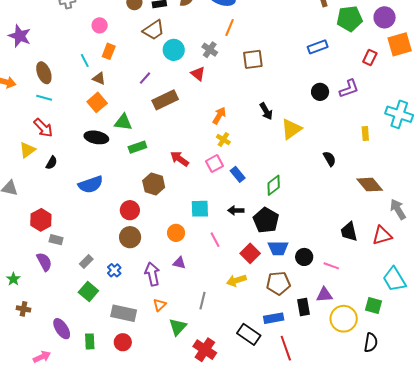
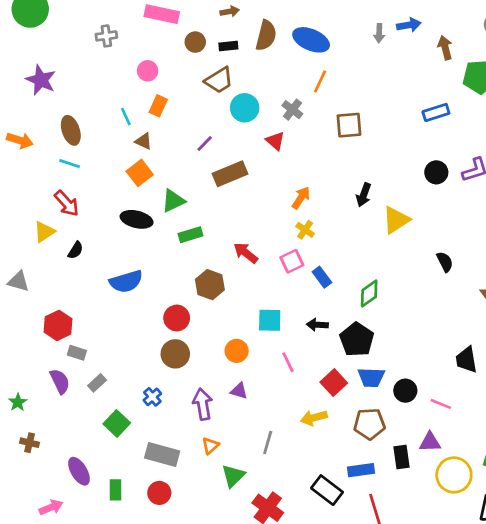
black arrow: (266, 111) -> (364, 195), turned 48
green triangle: (123, 122) -> (173, 201), turned -36
gray rectangle: (86, 261) -> (97, 383), moved

